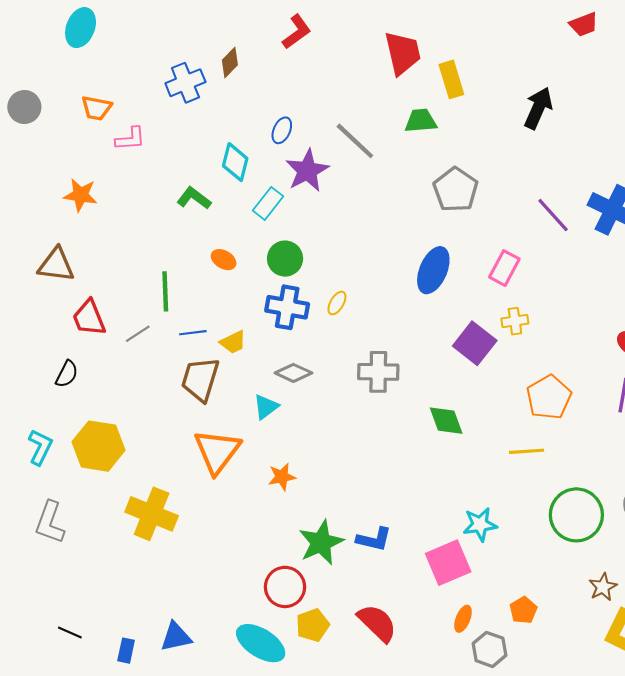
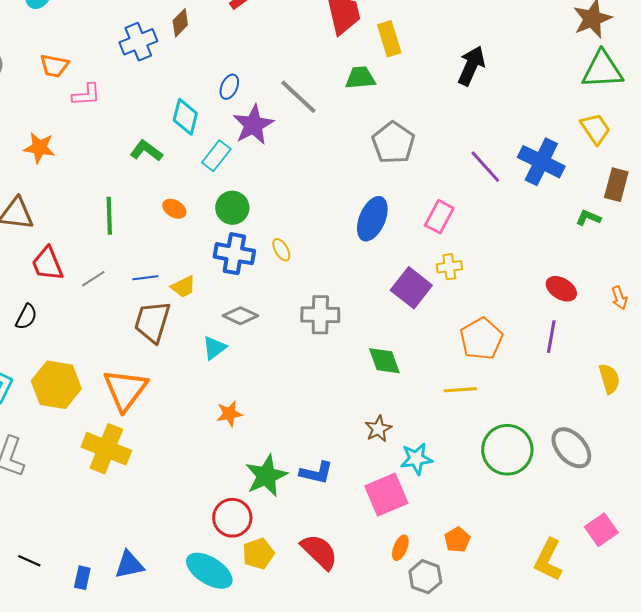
green line: (165, 291) -> (109, 216), moved
yellow ellipse: (337, 303) -> (281, 250), turned -60
orange triangle: (217, 451) -> (125, 390), moved
brown star: (603, 587) -> (378, 429), moved

